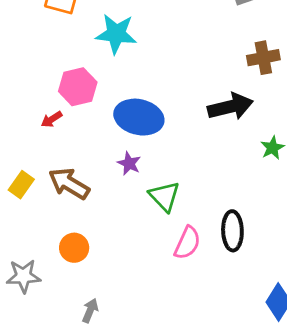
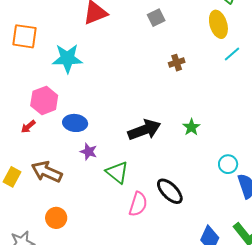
brown cross: (263, 58) -> (177, 63), size x0.7
black arrow: (230, 107) -> (144, 130), moved
blue ellipse: (139, 117) -> (75, 123), moved, size x0.7
black ellipse: (232, 231) -> (170, 191), turned -36

